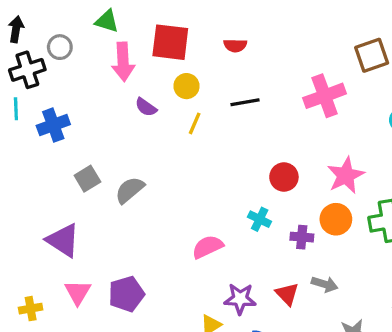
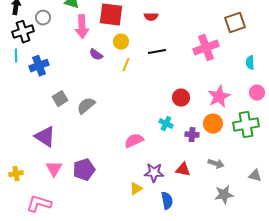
gray arrow: (325, 284) -> (216, 164), moved
red triangle: (287, 294) -> (183, 170), turned -35
yellow cross: (31, 309) -> (16, 174), moved

